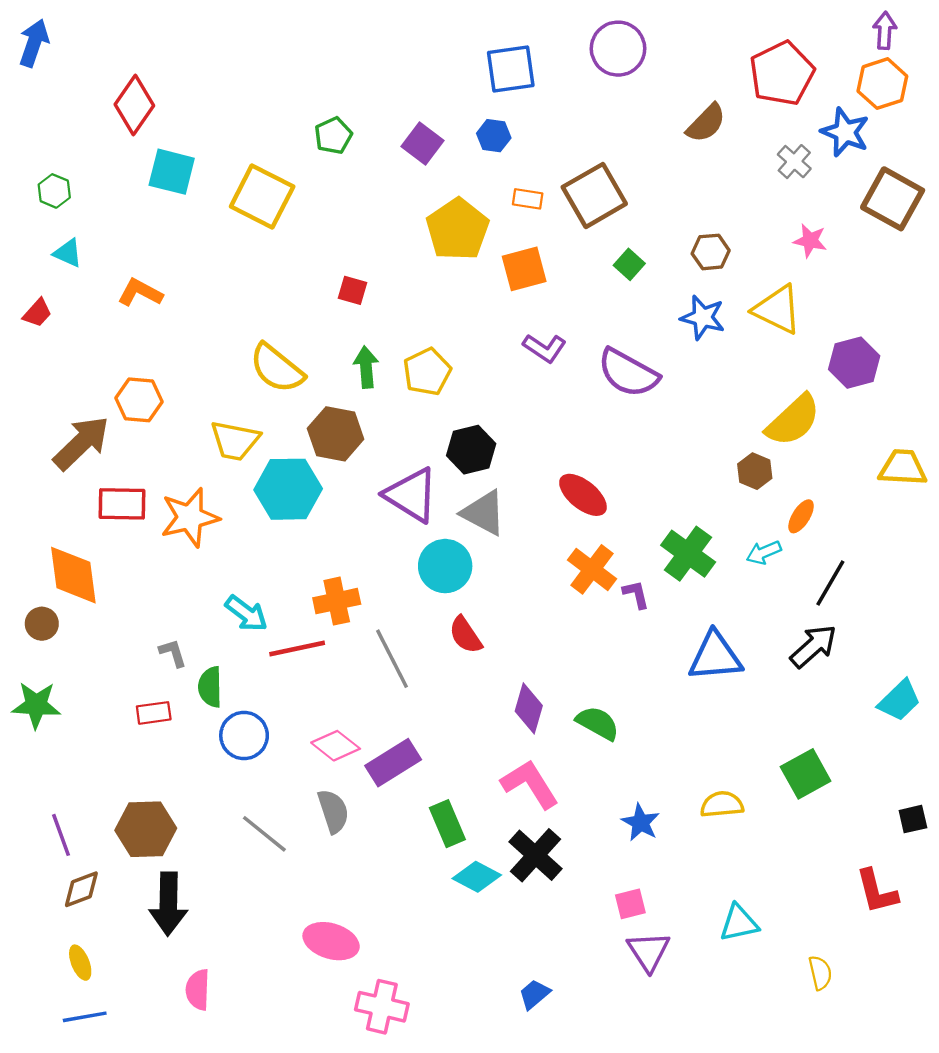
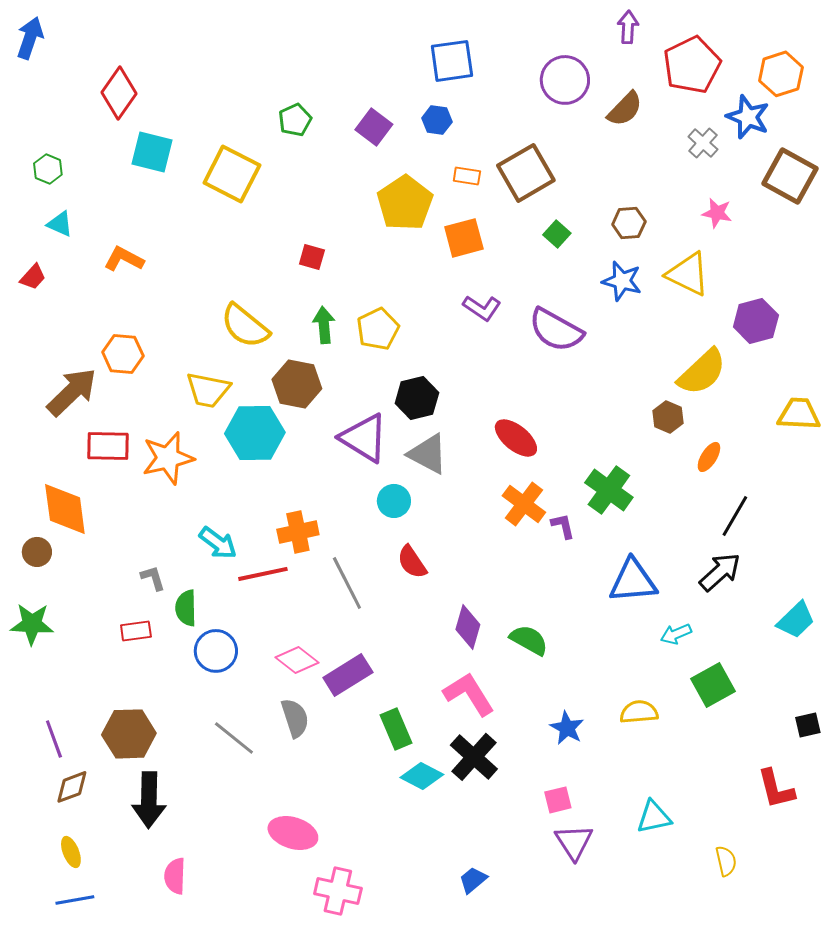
purple arrow: (885, 31) -> (628, 27), moved
purple circle: (618, 49) -> (565, 80), moved
cyan arrow: (764, 552) -> (676, 634), moved
cyan circle: (445, 566) -> (394, 501), size x0.7

